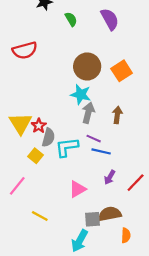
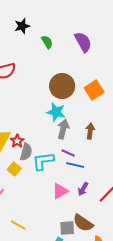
pink triangle: (77, 189) -> (60, 191), moved
brown semicircle: (110, 214) -> (83, 223), turned -135

